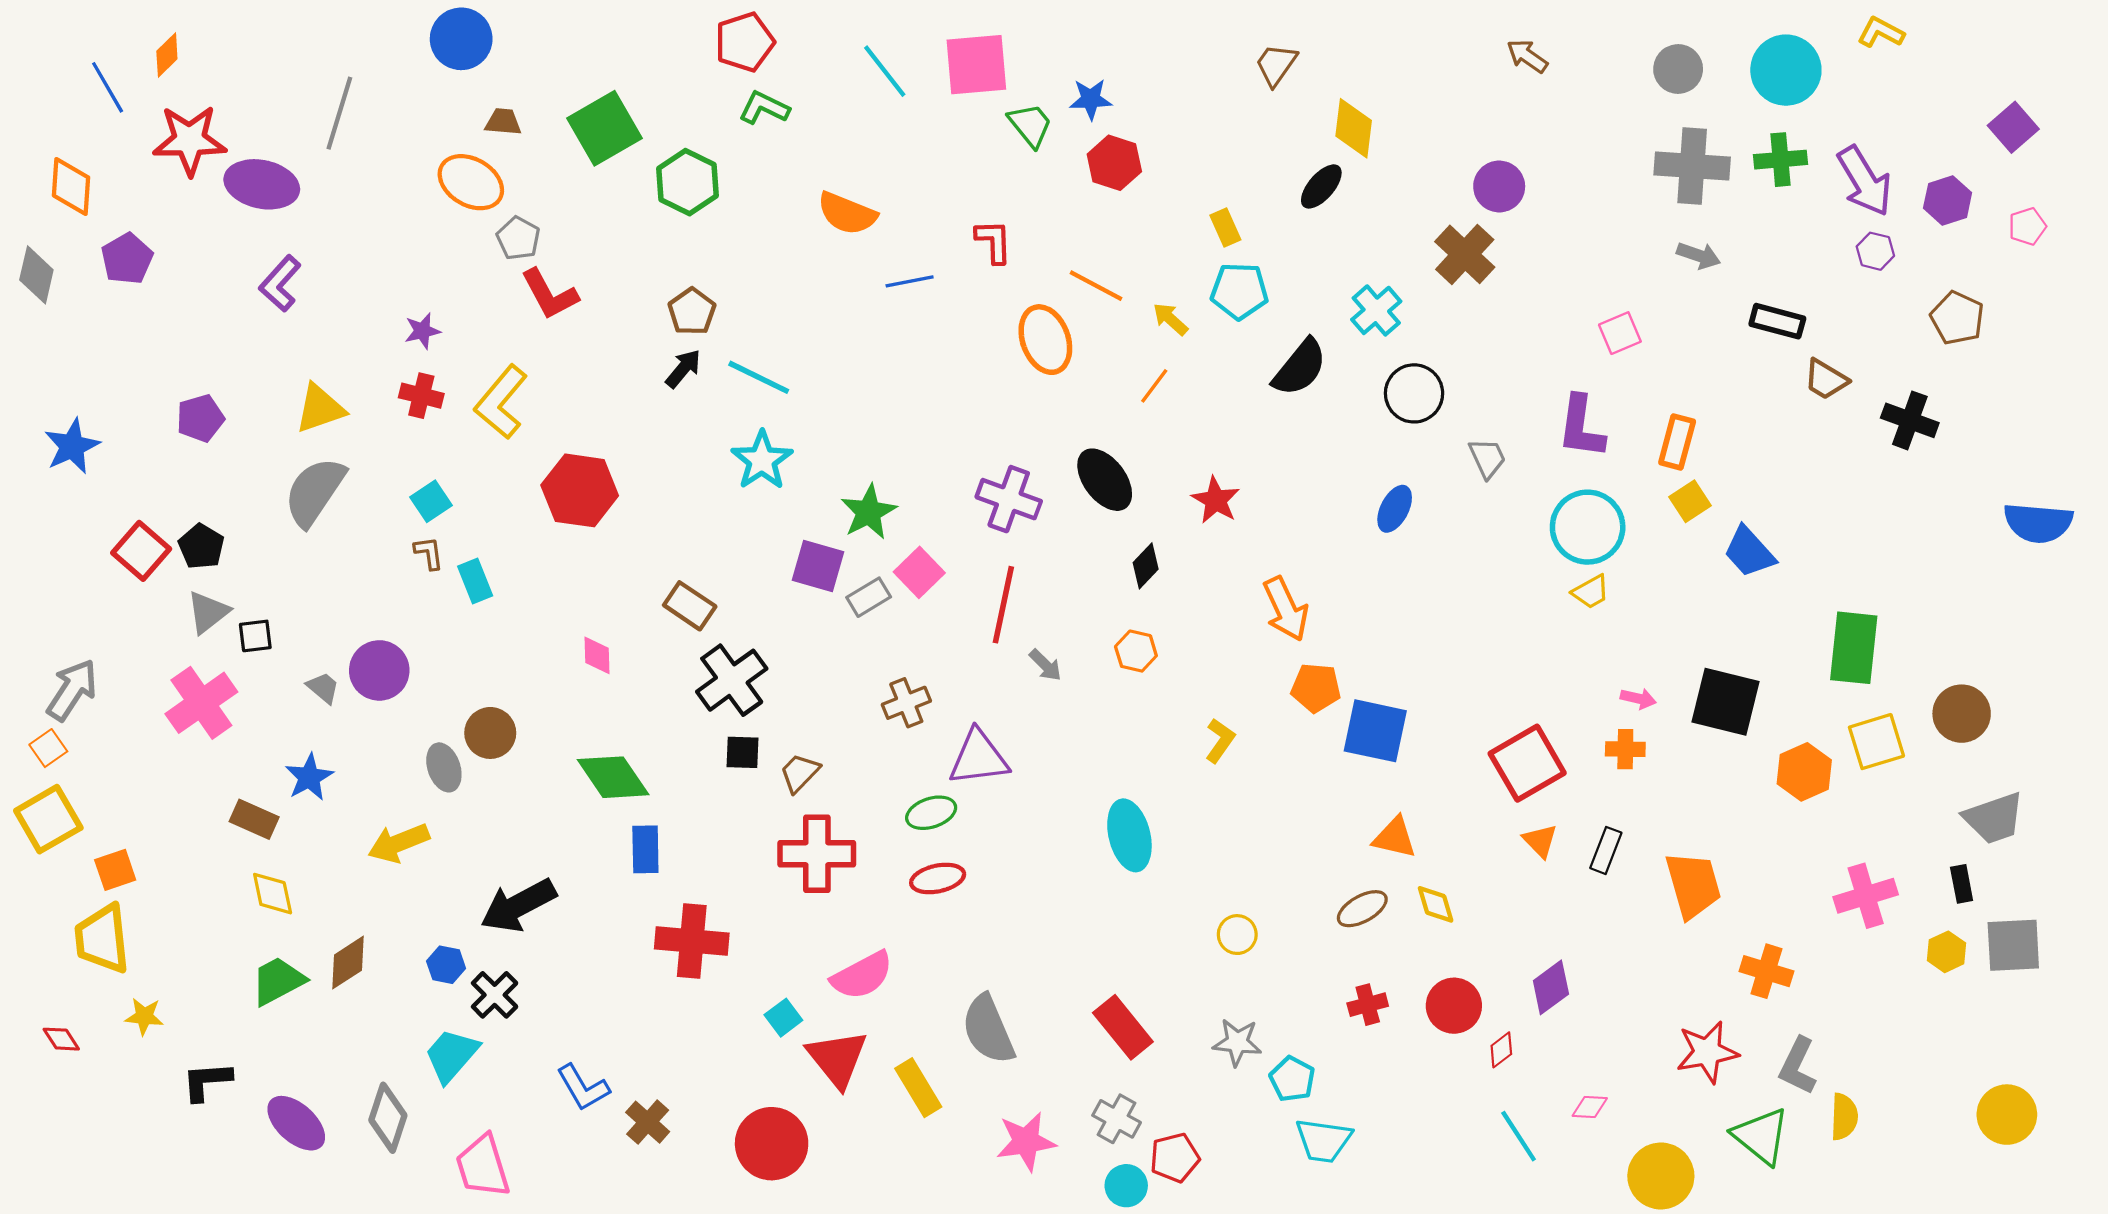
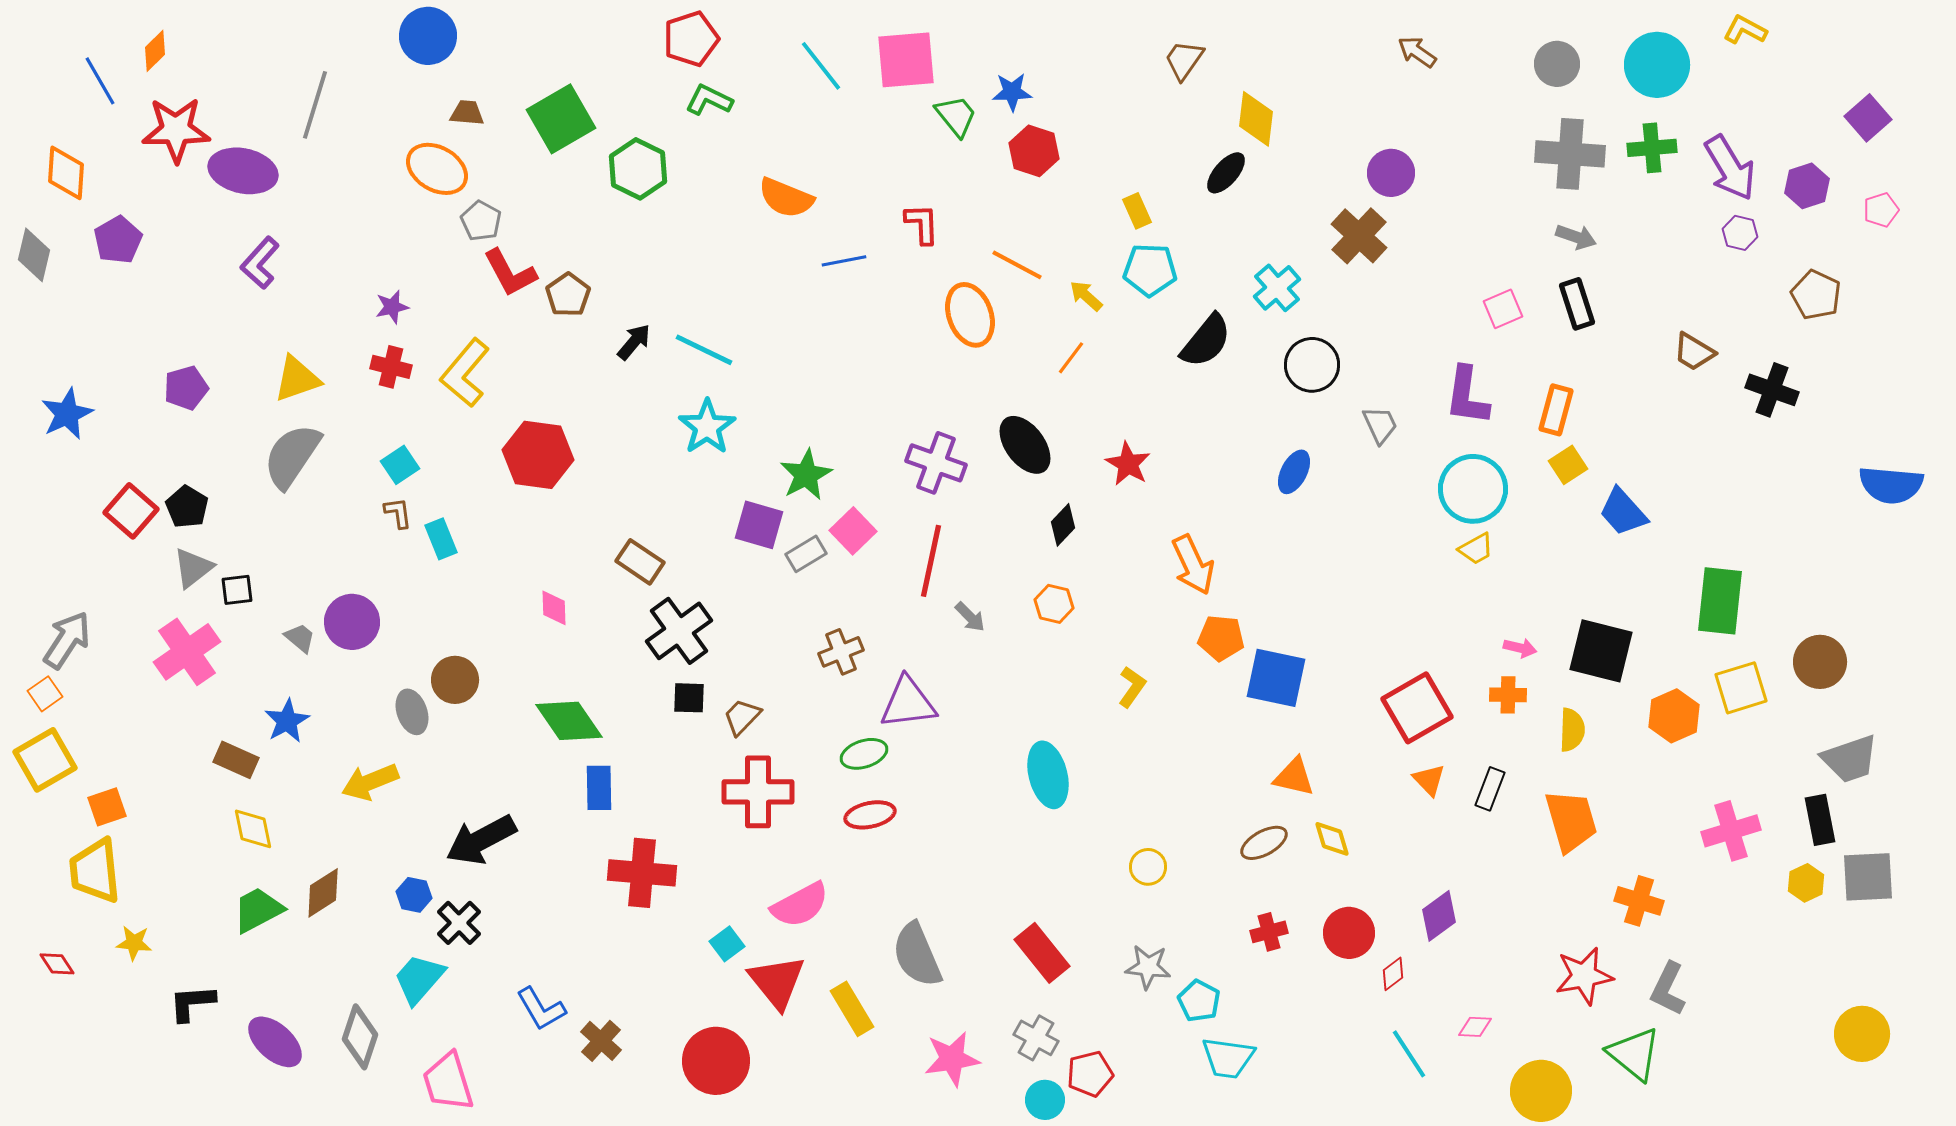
brown pentagon: (692, 312) -> (568, 295), moved
black rectangle: (1777, 321) -> (1577, 304), moved, turned 57
black rectangle: (1962, 884) -> (1820, 820), size x1.4
yellow semicircle: (1844, 1117) -> (1572, 730), moved

